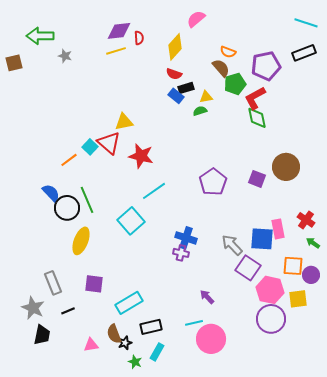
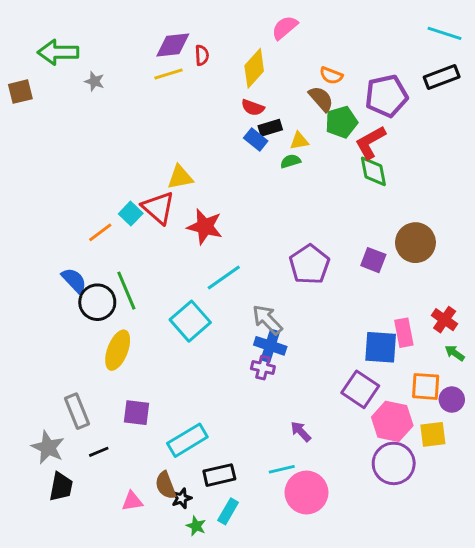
gray arrow: (232, 245) -> (267, 320), moved

